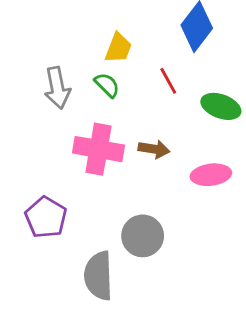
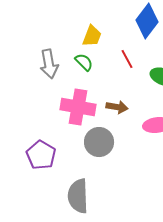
gray circle: (143, 236) -> (99, 142), moved

